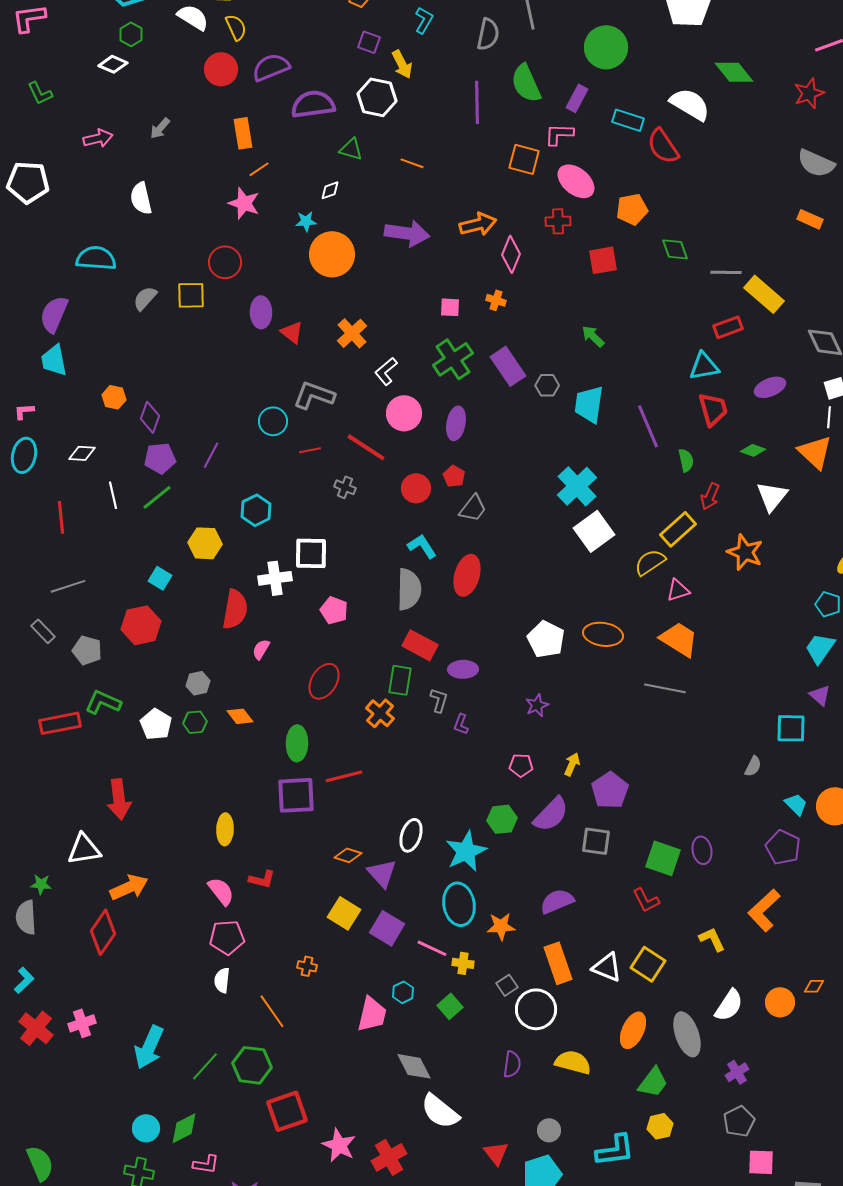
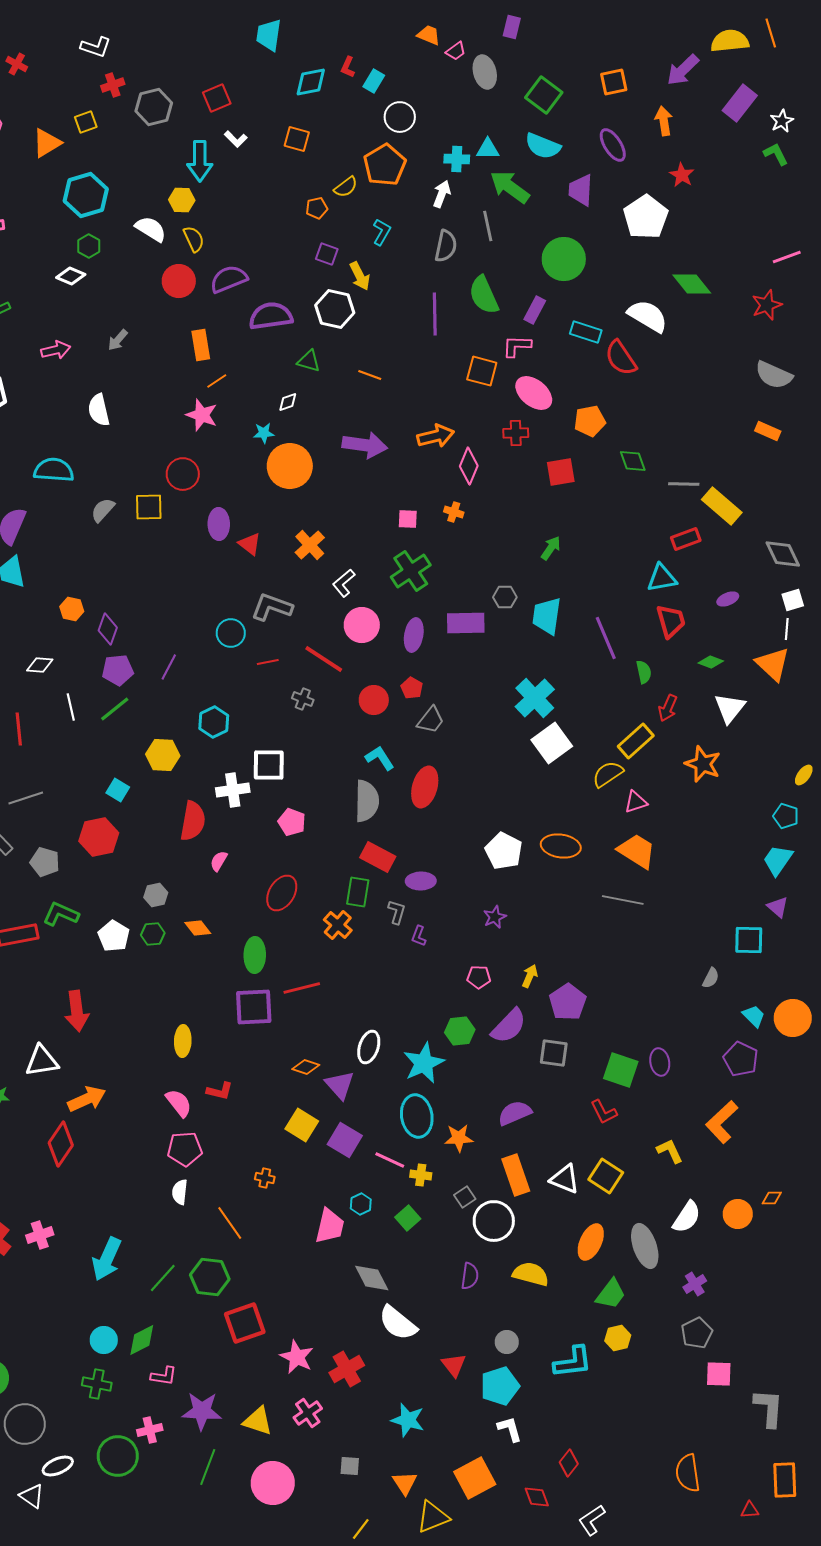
green arrow: (593, 336) -> (551, 548), turned 80
purple rectangle: (508, 366) -> (466, 623), moved, turned -57
purple ellipse: (770, 387) -> (728, 599), size x0.7

